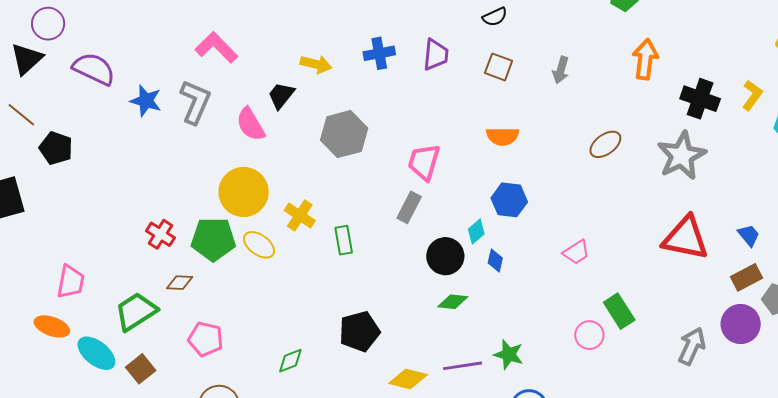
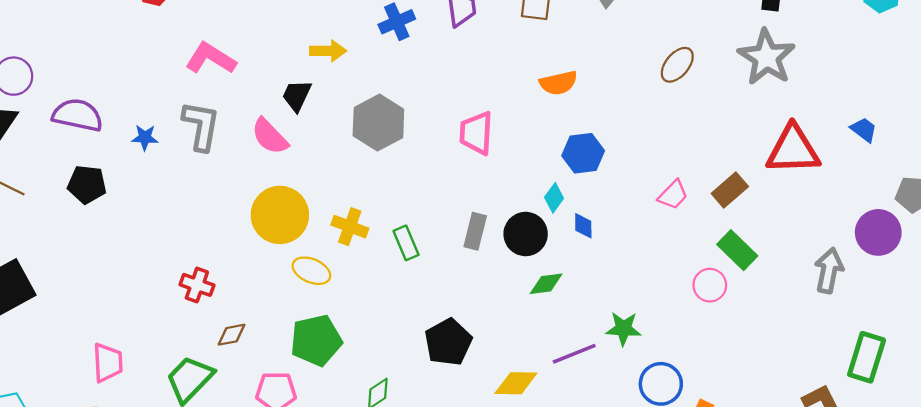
blue star: (146, 101) -> (145, 138), size x0.7
black pentagon: (56, 148) -> (87, 184), moved
gray rectangle: (409, 207) -> (475, 231), moved
green pentagon: (213, 239) -> (316, 340), moved
brown rectangle: (746, 277) -> (730, 190), moved

